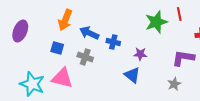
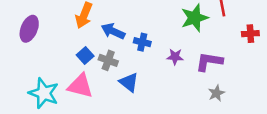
blue square: (57, 48) -> (85, 55), moved, turned 32
purple L-shape: (183, 58) -> (209, 62), moved
blue triangle: (132, 75) -> (129, 82), moved

